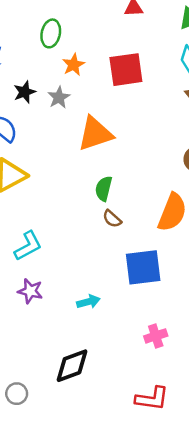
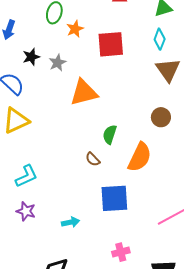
orange star: (74, 65) -> (75, 29), moved
green semicircle: (104, 189) -> (110, 134), moved

